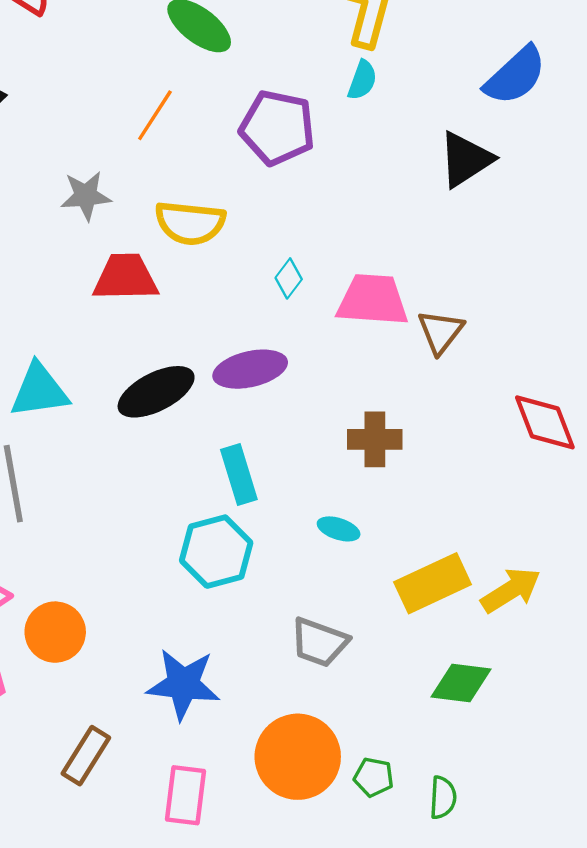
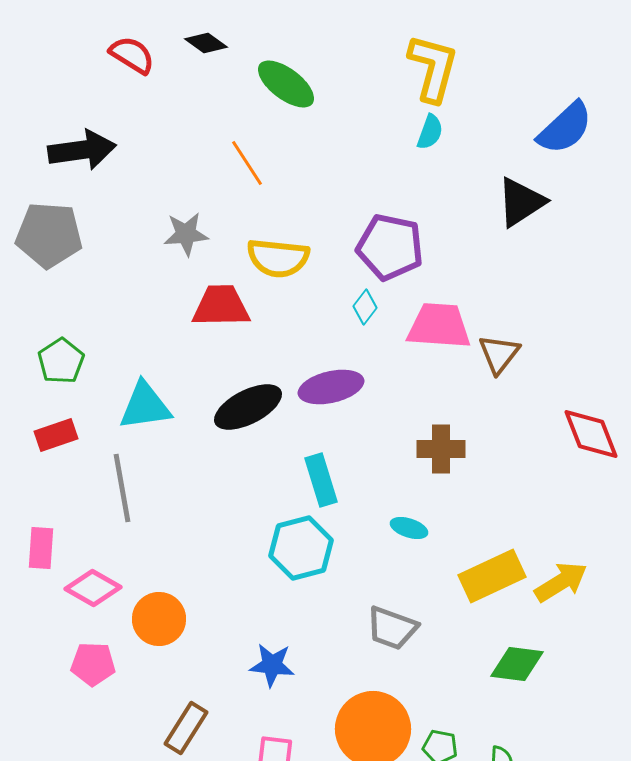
orange line: (155, 115) -> (247, 163), turned -66
purple pentagon: (277, 128) -> (390, 247), moved
blue star: (183, 684) -> (272, 665), size x0.7

